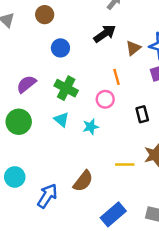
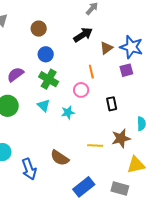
brown circle: (45, 15) -> (39, 29), moved
blue circle: (60, 48) -> (46, 54), moved
brown semicircle: (83, 181) -> (60, 158), turned 84
blue arrow: (47, 196) -> (29, 169), turned 125

